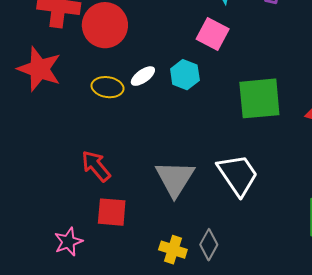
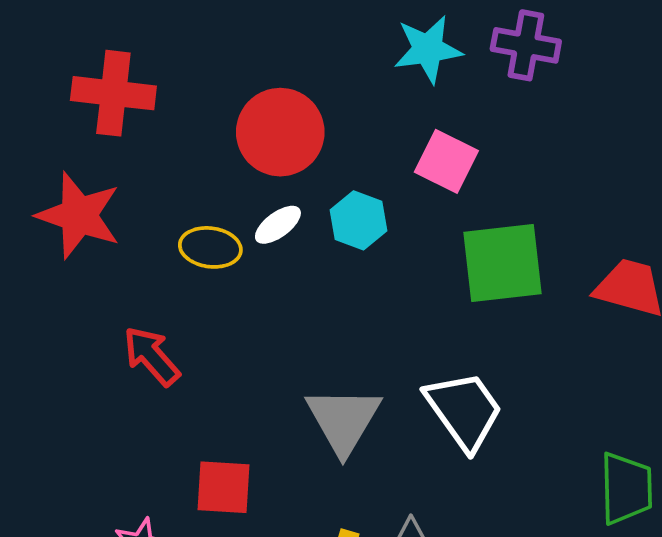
red circle: (105, 25) -> (280, 132), moved
pink square: (213, 34) -> (446, 161), moved
red arrow: (96, 166) -> (151, 356), moved

